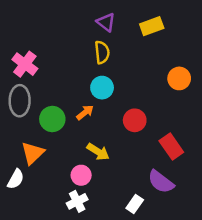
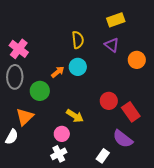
purple triangle: (106, 22) -> (112, 45), moved
orange arrow: (85, 112) -> (58, 72), moved
red circle: (135, 120) -> (109, 101), moved

